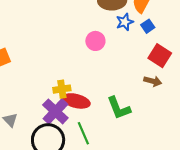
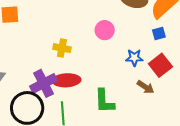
blue star: (125, 22) -> (134, 58), moved
yellow cross: (62, 89) -> (62, 48), moved
red ellipse: (76, 101) -> (66, 80), turned -36

